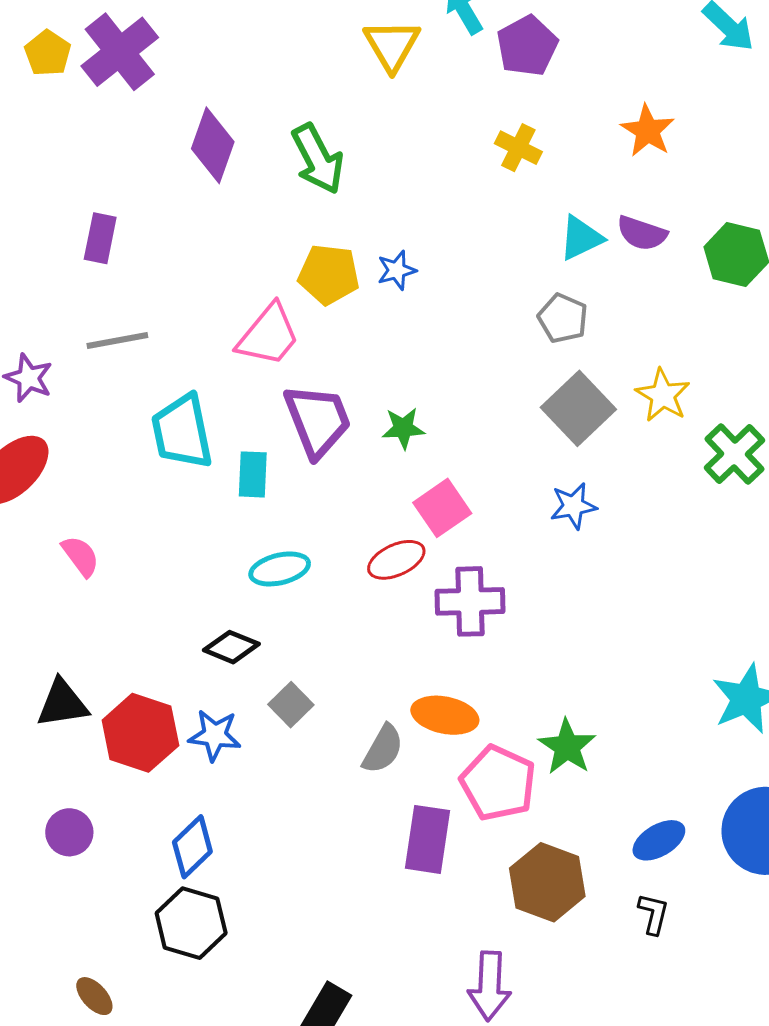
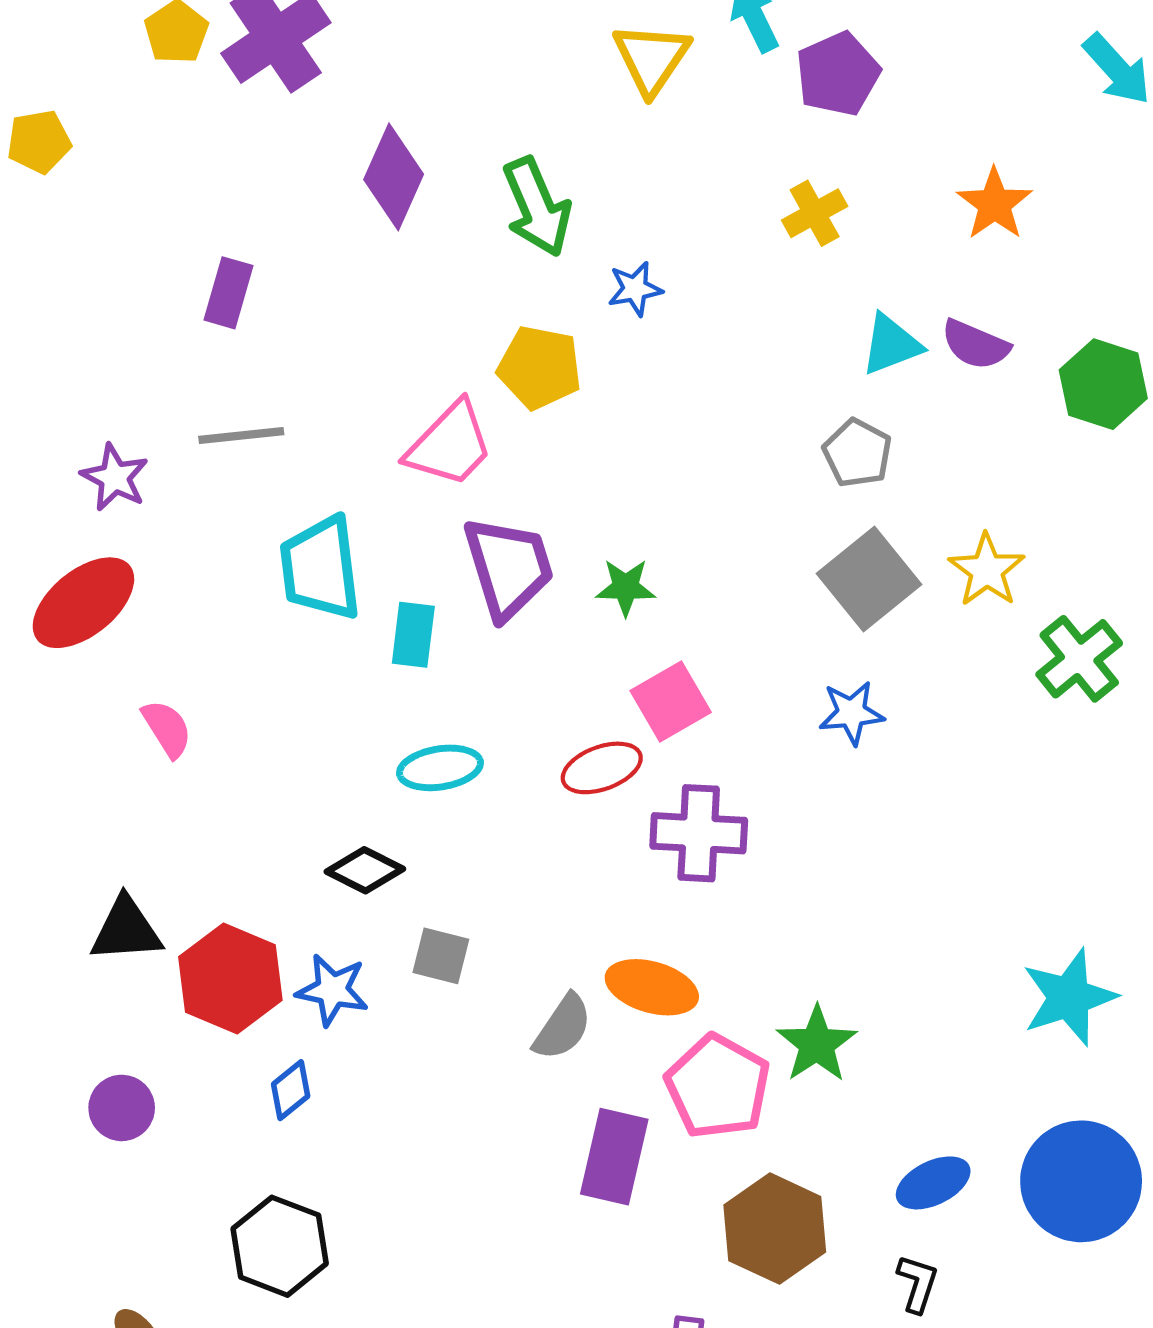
yellow cross: (518, 148) -> (815, 213), turned 30
blue star: (397, 270) -> (635, 289), moved
gray square: (291, 705) -> (441, 956), turned -36
blue diamond: (192, 847) -> (291, 1090), moved, size x0.7

